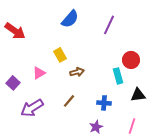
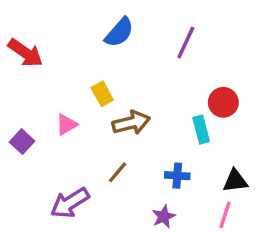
brown arrow: (77, 72) -> (131, 123), size x1.5
black triangle: (138, 95) -> (235, 181), moved
purple arrow: (32, 108) -> (70, 203), moved

